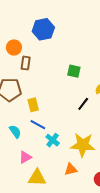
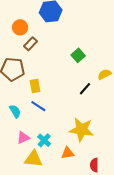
brown rectangle: (26, 63) -> (30, 44), turned 32
green square: (74, 71) -> (78, 55), turned 32
cyan cross: (53, 140) -> (44, 140), moved

